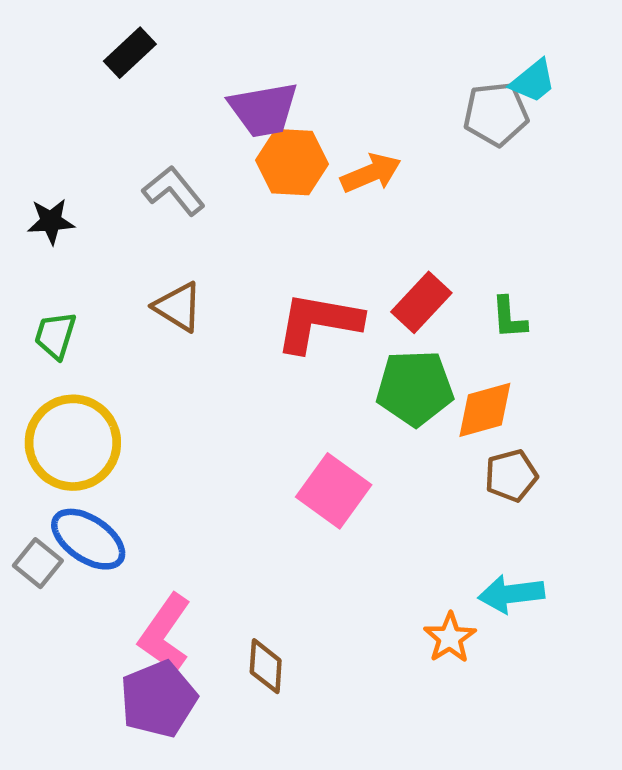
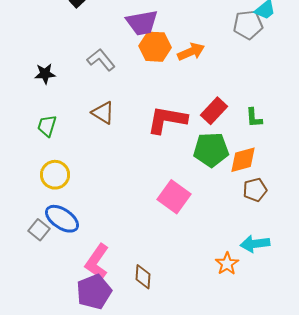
yellow circle: (73, 443) -> (55, 175), size x0.7

